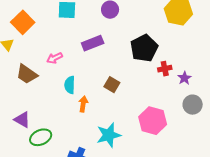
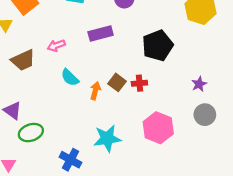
red cross: (165, 69) -> (139, 83), moved
brown trapezoid: (27, 74) -> (23, 60), turned -65
cyan semicircle: (70, 85) -> (70, 78), turned -54
orange arrow: (83, 104) -> (95, 91), moved

